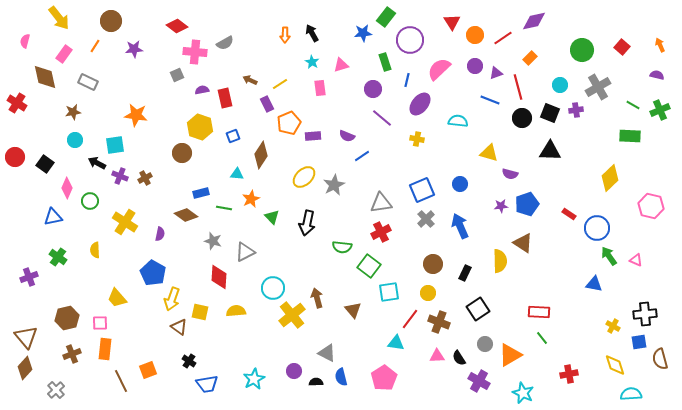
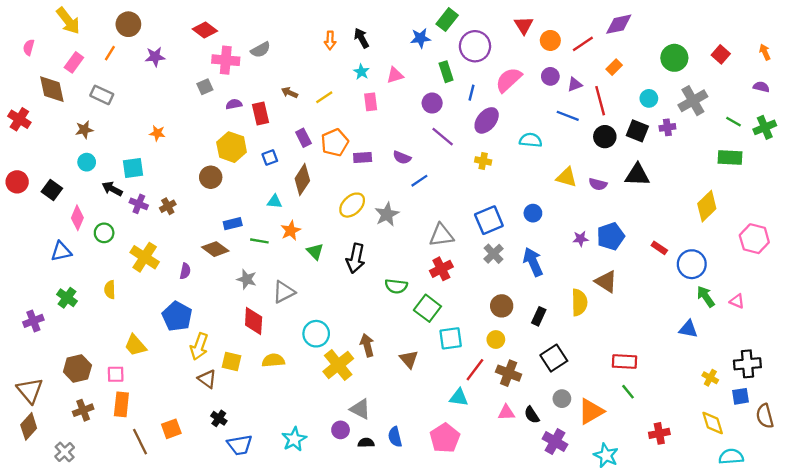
purple rectangle: (267, 104) -> (303, 138), moved
orange star: (136, 115) -> (157, 133), size x0.6
purple semicircle: (510, 174) -> (598, 184), moved
gray triangle: (327, 353) -> (360, 409), moved

